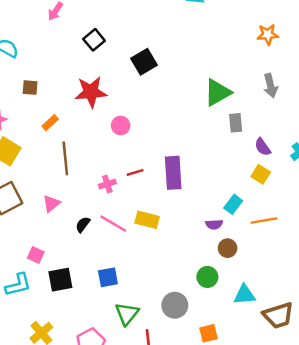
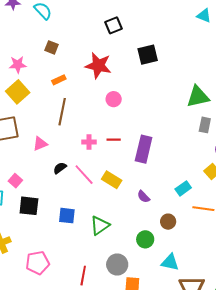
purple semicircle: (214, 224) -> (144, 197), moved, turned 32
gray circle: (175, 305) -> (117, 265), moved
green triangle: (127, 314) -> (100, 225), moved

